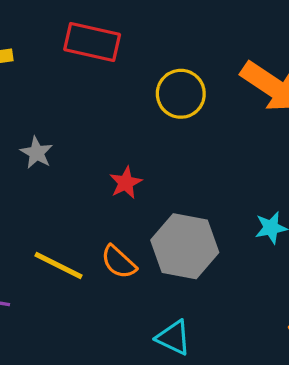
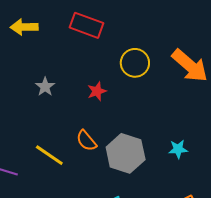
red star: (126, 183) -> (97, 91), moved
orange semicircle: (119, 262) -> (86, 141), moved

